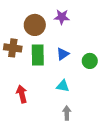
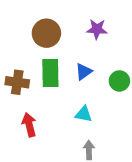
purple star: (62, 17) -> (97, 29), moved
brown cross: (13, 48) -> (17, 82), moved

